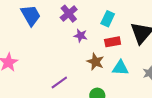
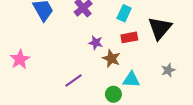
purple star: (81, 36) -> (96, 43), moved
cyan triangle: (120, 68) -> (131, 80), moved

